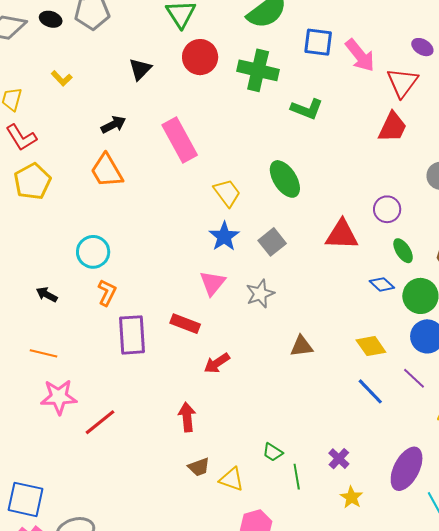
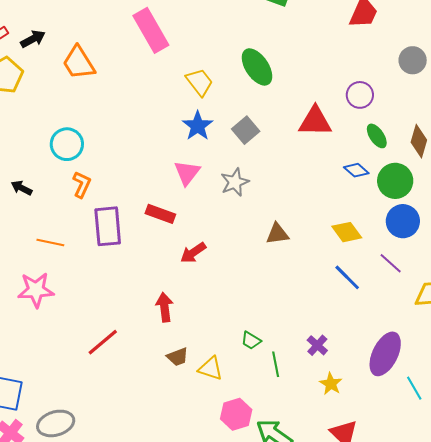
black arrow: (113, 125) -> (33, 39), moved
orange line: (44, 353) -> (50, 242), moved
red line: (100, 422) -> (103, 342), moved

